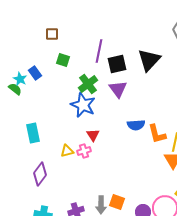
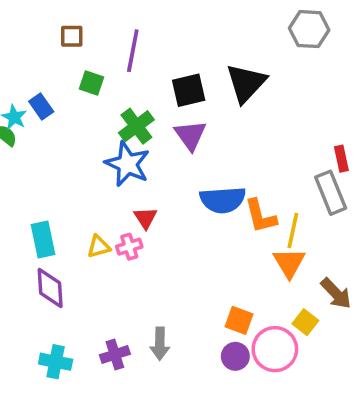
purple line: (99, 51) -> (133, 51), moved
blue semicircle: (136, 125) -> (223, 200), size x1.4
cyan rectangle: (33, 133) -> (43, 239), moved
purple diamond: (40, 174) -> (50, 288), turned -40
orange square: (117, 202) -> (239, 320), moved

